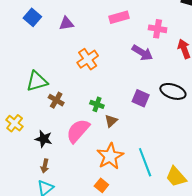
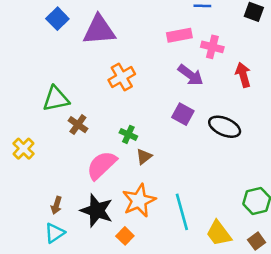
pink rectangle: (119, 17) -> (179, 35), moved
purple triangle: (66, 23) -> (99, 30), size x1.8
purple square: (141, 98) -> (183, 114), moved
black star: (44, 139) -> (97, 210), moved, size x1.5

